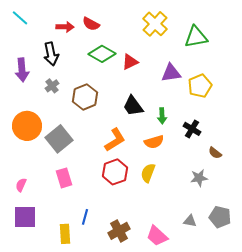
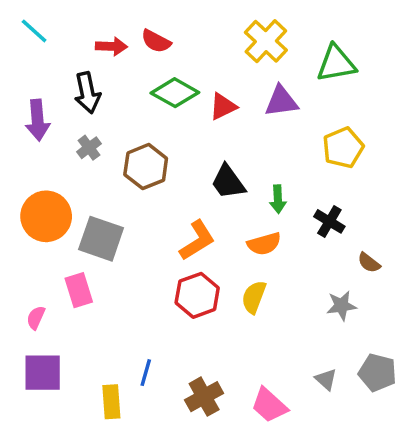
purple triangle: (171, 73) -> (281, 101), moved
gray square: (59, 139) -> (101, 239), turned -32
pink rectangle: (64, 178) -> (79, 290), moved
gray triangle: (190, 221) -> (326, 379), turned 32

